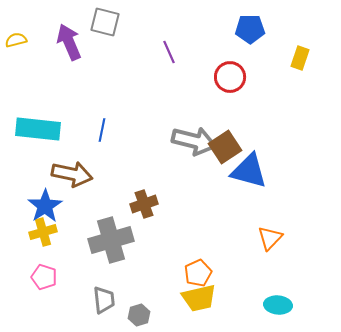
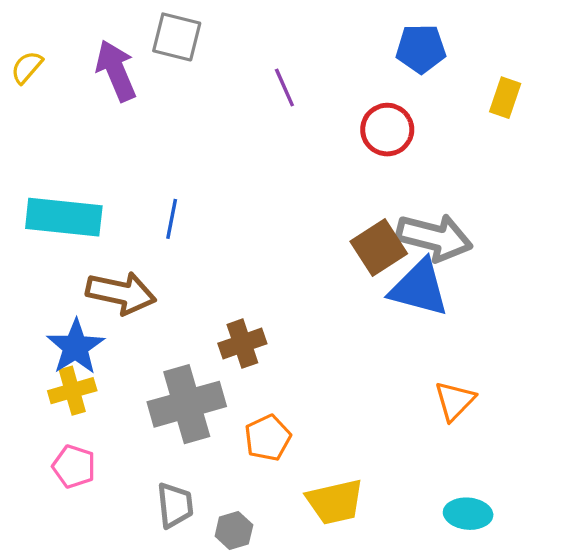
yellow semicircle: (16, 40) -> (27, 67), turned -35
gray arrow: (194, 141) -> (434, 237), moved
orange pentagon: (198, 273) -> (268, 438), moved

